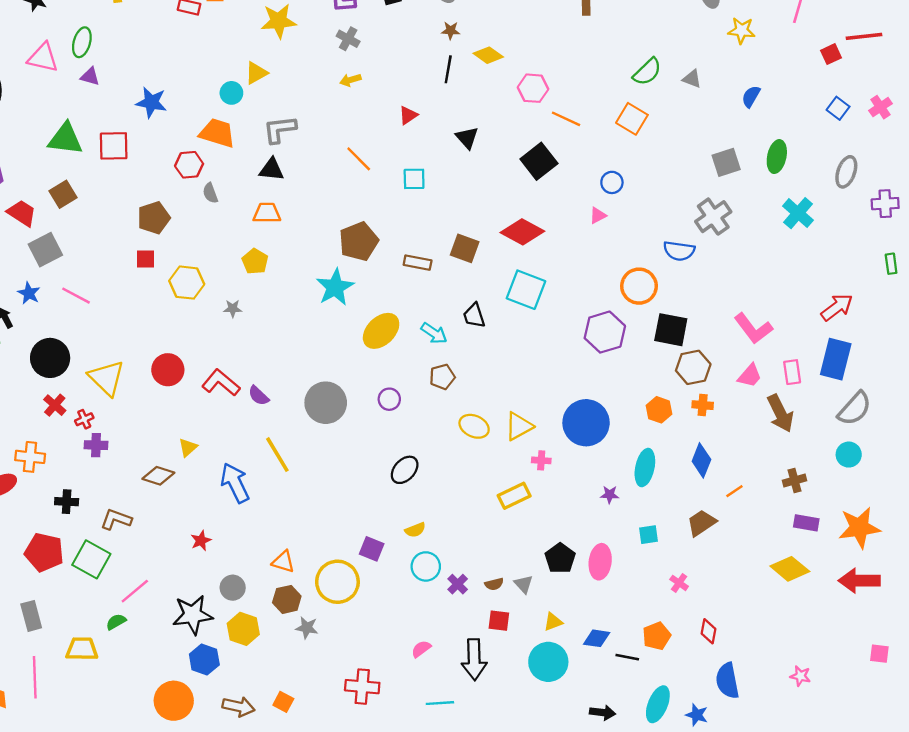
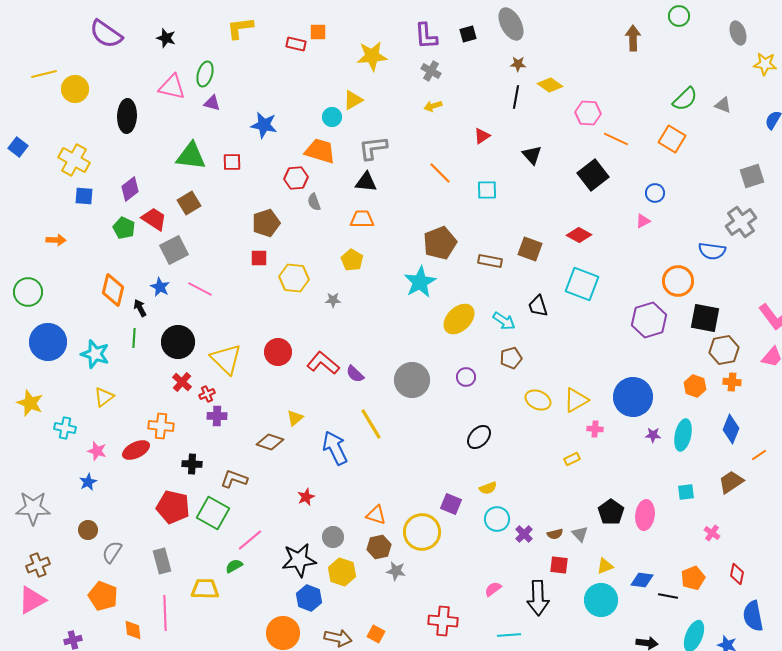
red square: (114, 146) -> (232, 162), size x0.7
red diamond: (522, 232) -> (579, 235), size x0.7
purple star: (610, 495) -> (653, 435), moved
yellow rectangle: (514, 496) -> (572, 459), size x0.6

